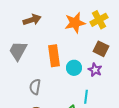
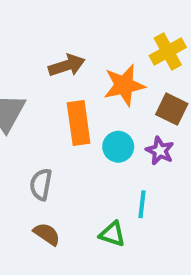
brown arrow: (32, 20) -> (67, 65), moved
orange star: (75, 23) -> (124, 85), moved

